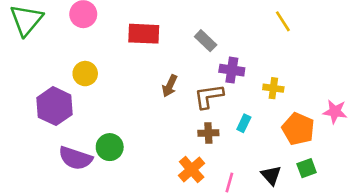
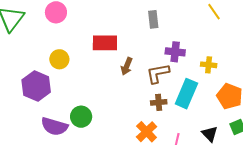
red rectangle: (144, 34) -> (105, 43), moved
gray rectangle: (206, 41) -> (153, 19), moved, turned 42
cyan rectangle: (244, 123) -> (186, 94), size x2.0

